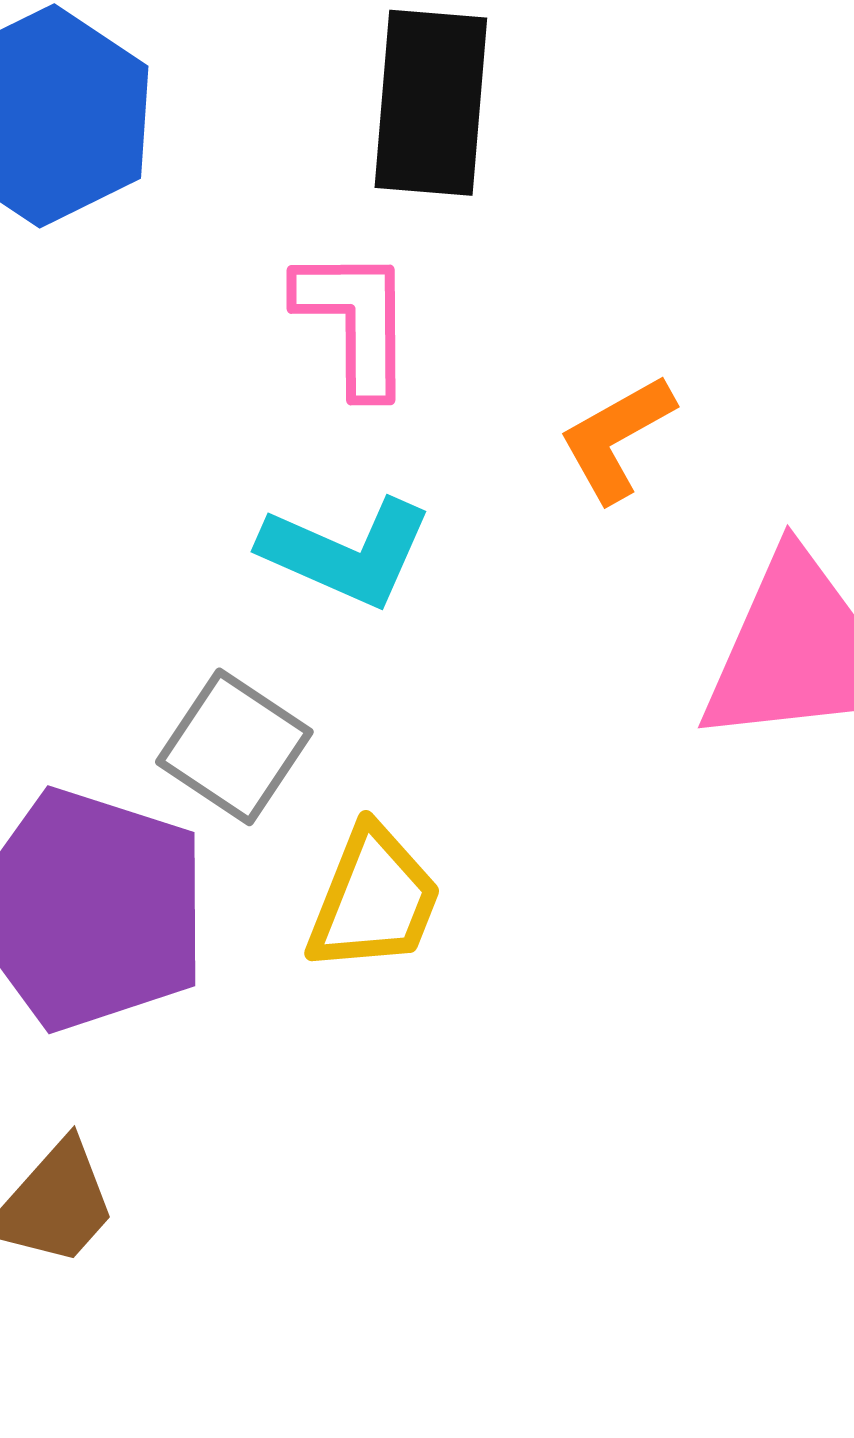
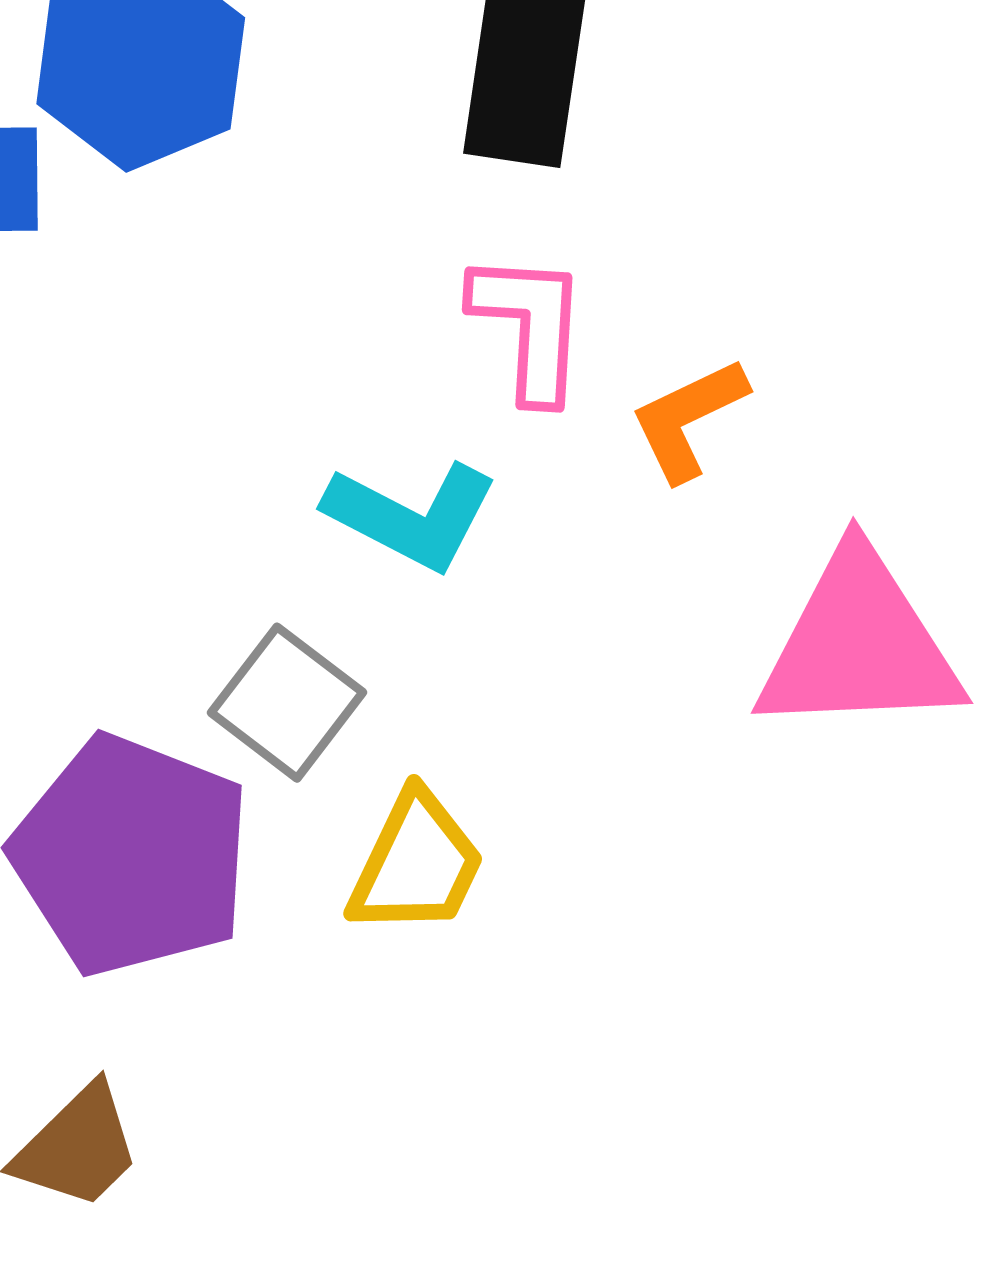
pink L-shape: (355, 321) -> (529, 326), moved

